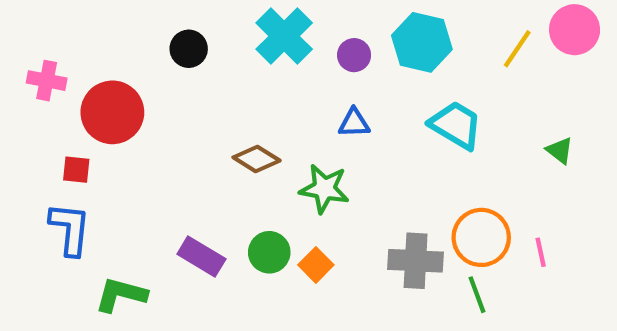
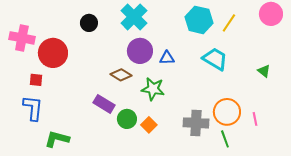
yellow line: (517, 49) -> (229, 23), moved
purple circle: (354, 55) -> (140, 51), moved, size x1.6
pink cross: (47, 81) -> (22, 38), size x1.4
purple rectangle: (201, 257) -> (104, 104), moved

